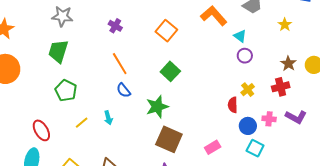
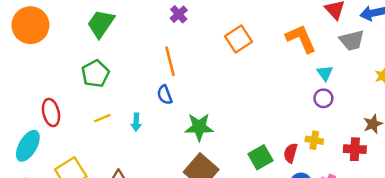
green square: (170, 71) -> (261, 157), moved
yellow cross: (248, 90) -> (314, 140), turned 32

